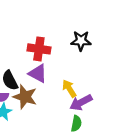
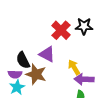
red cross: (39, 49) -> (61, 30), moved, turned 36
purple arrow: (81, 103) -> (84, 79), turned 30

